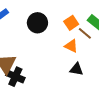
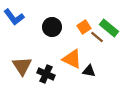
orange triangle: (71, 46) -> (72, 59), moved, size x1.5
black cross: (15, 77) -> (46, 74), moved

